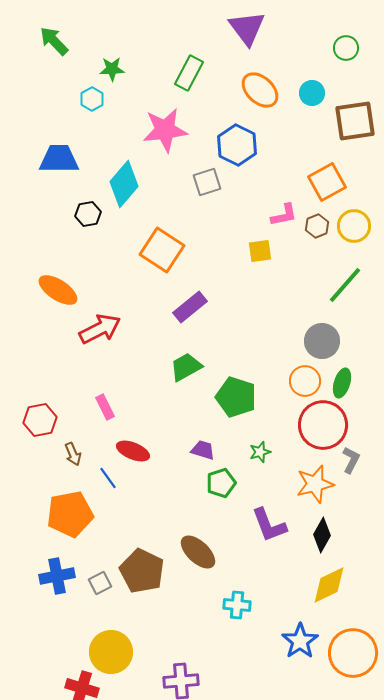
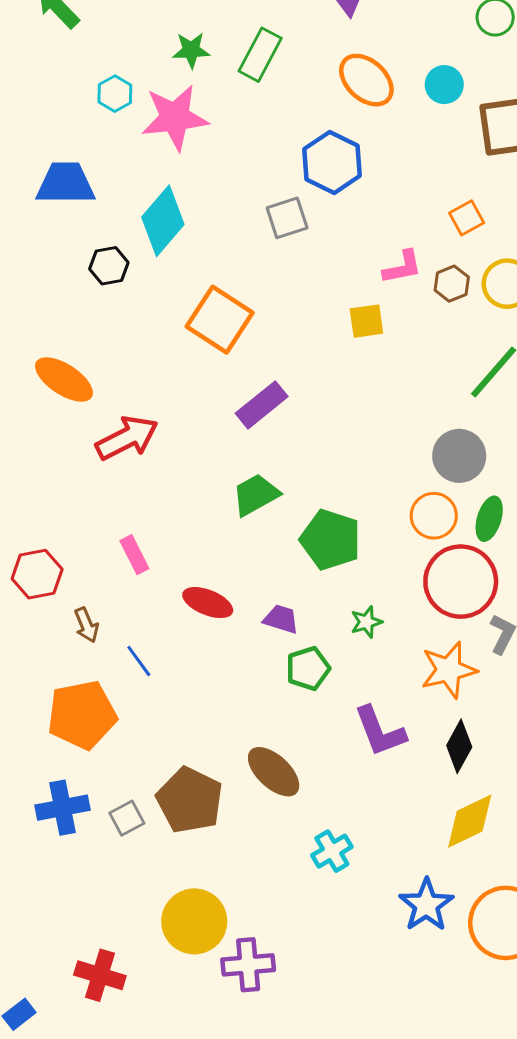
green star: (112, 69) -> (191, 50), moved
pink star: (165, 130) -> (175, 118), moved
orange square: (327, 182) -> (467, 218), size x0.6
red ellipse: (133, 451) -> (208, 603), moved
cyan cross: (237, 605) -> (332, 851), turned -36
yellow circle: (111, 652) -> (194, 921), moved

